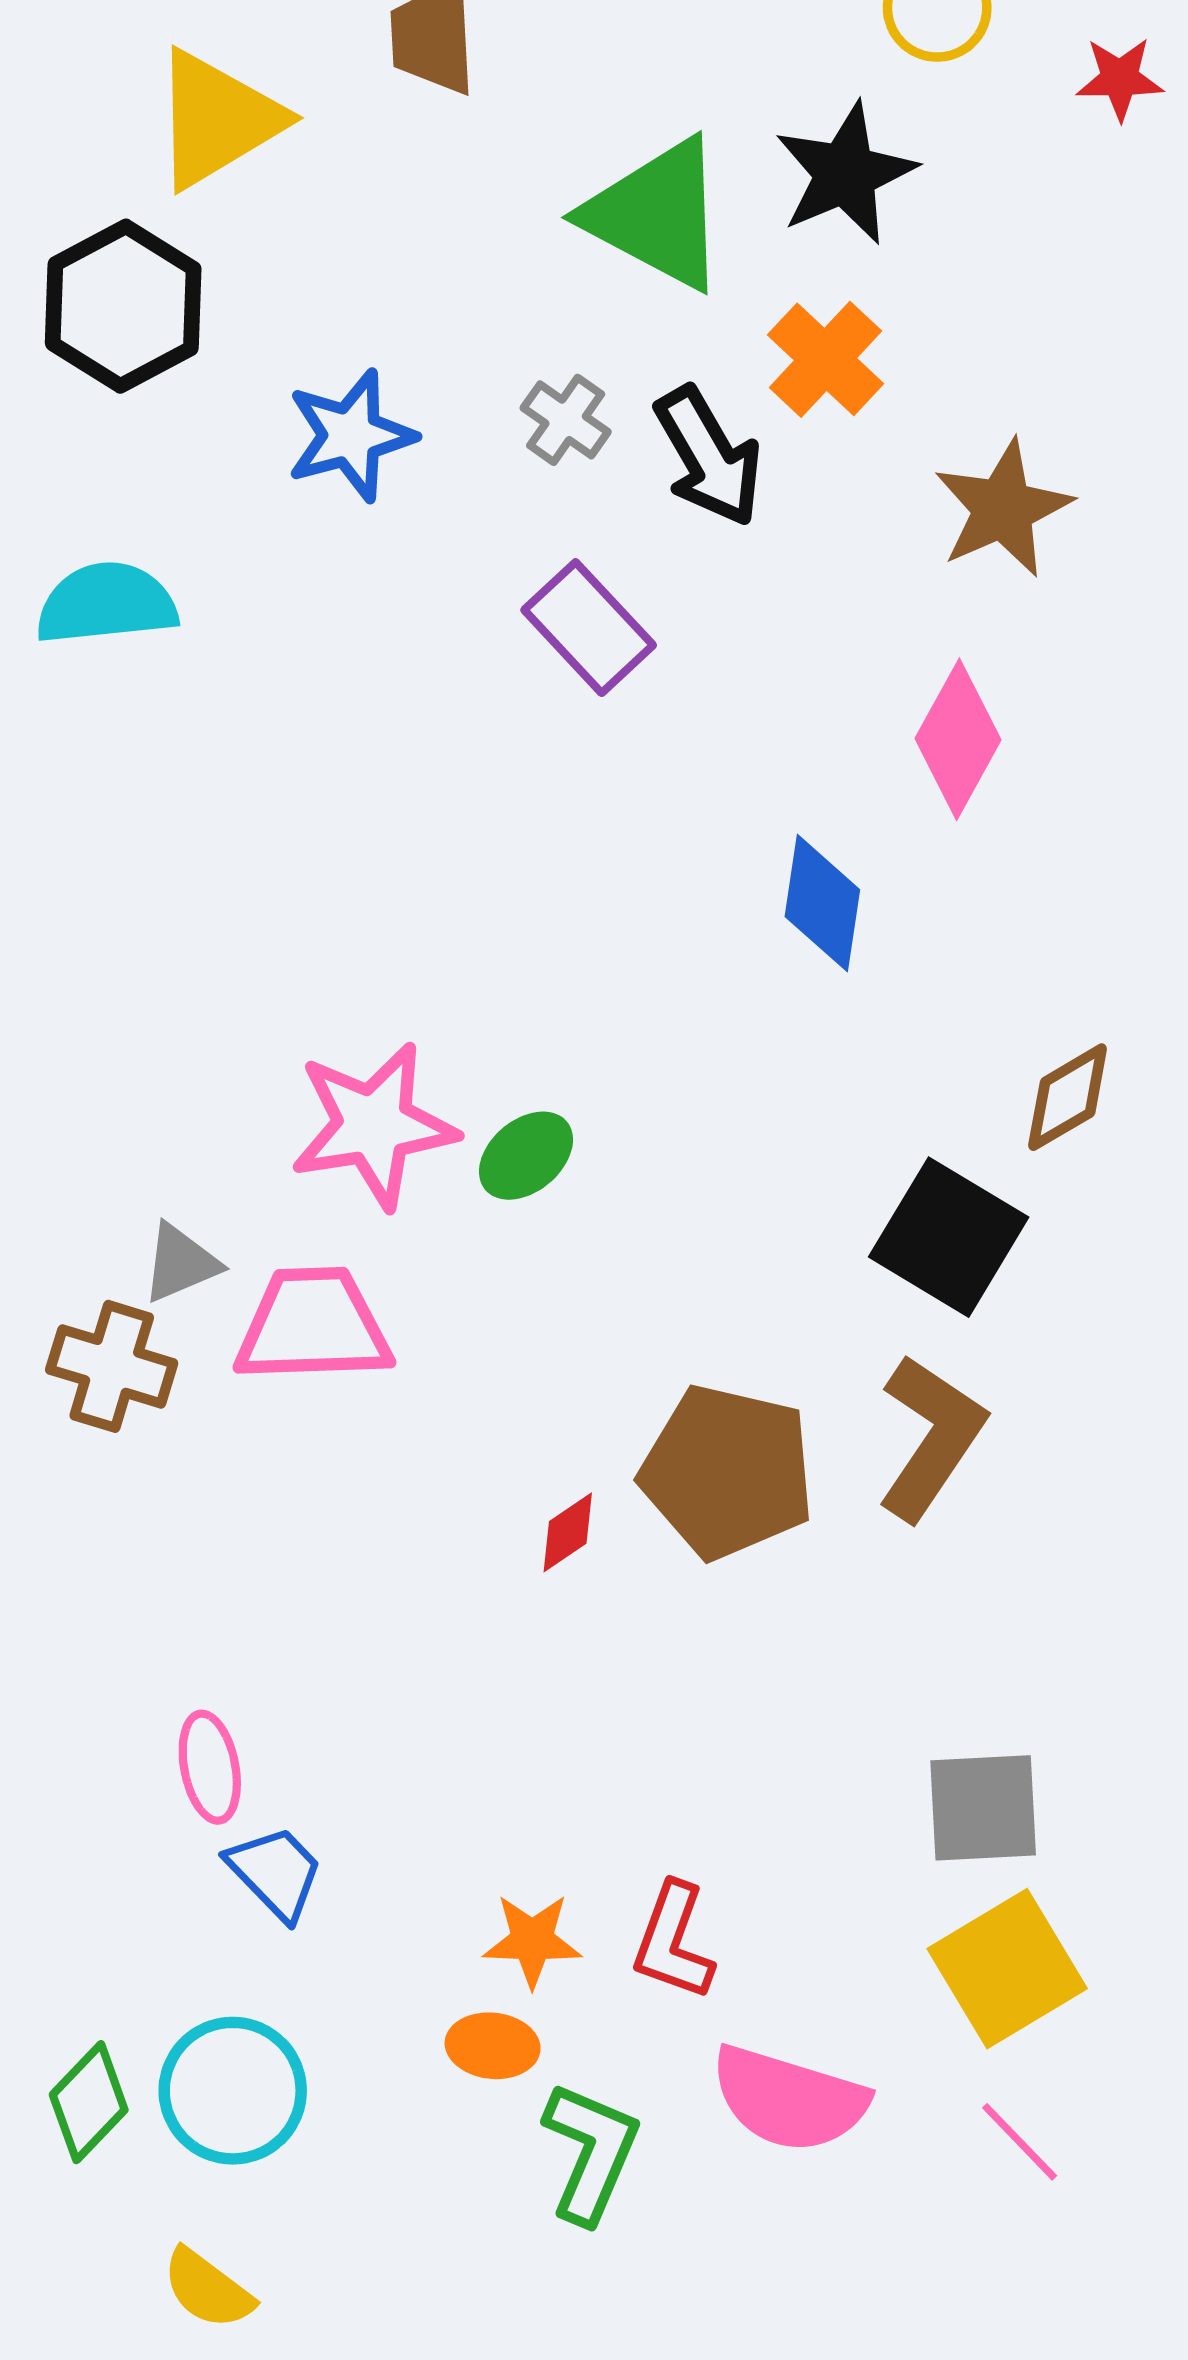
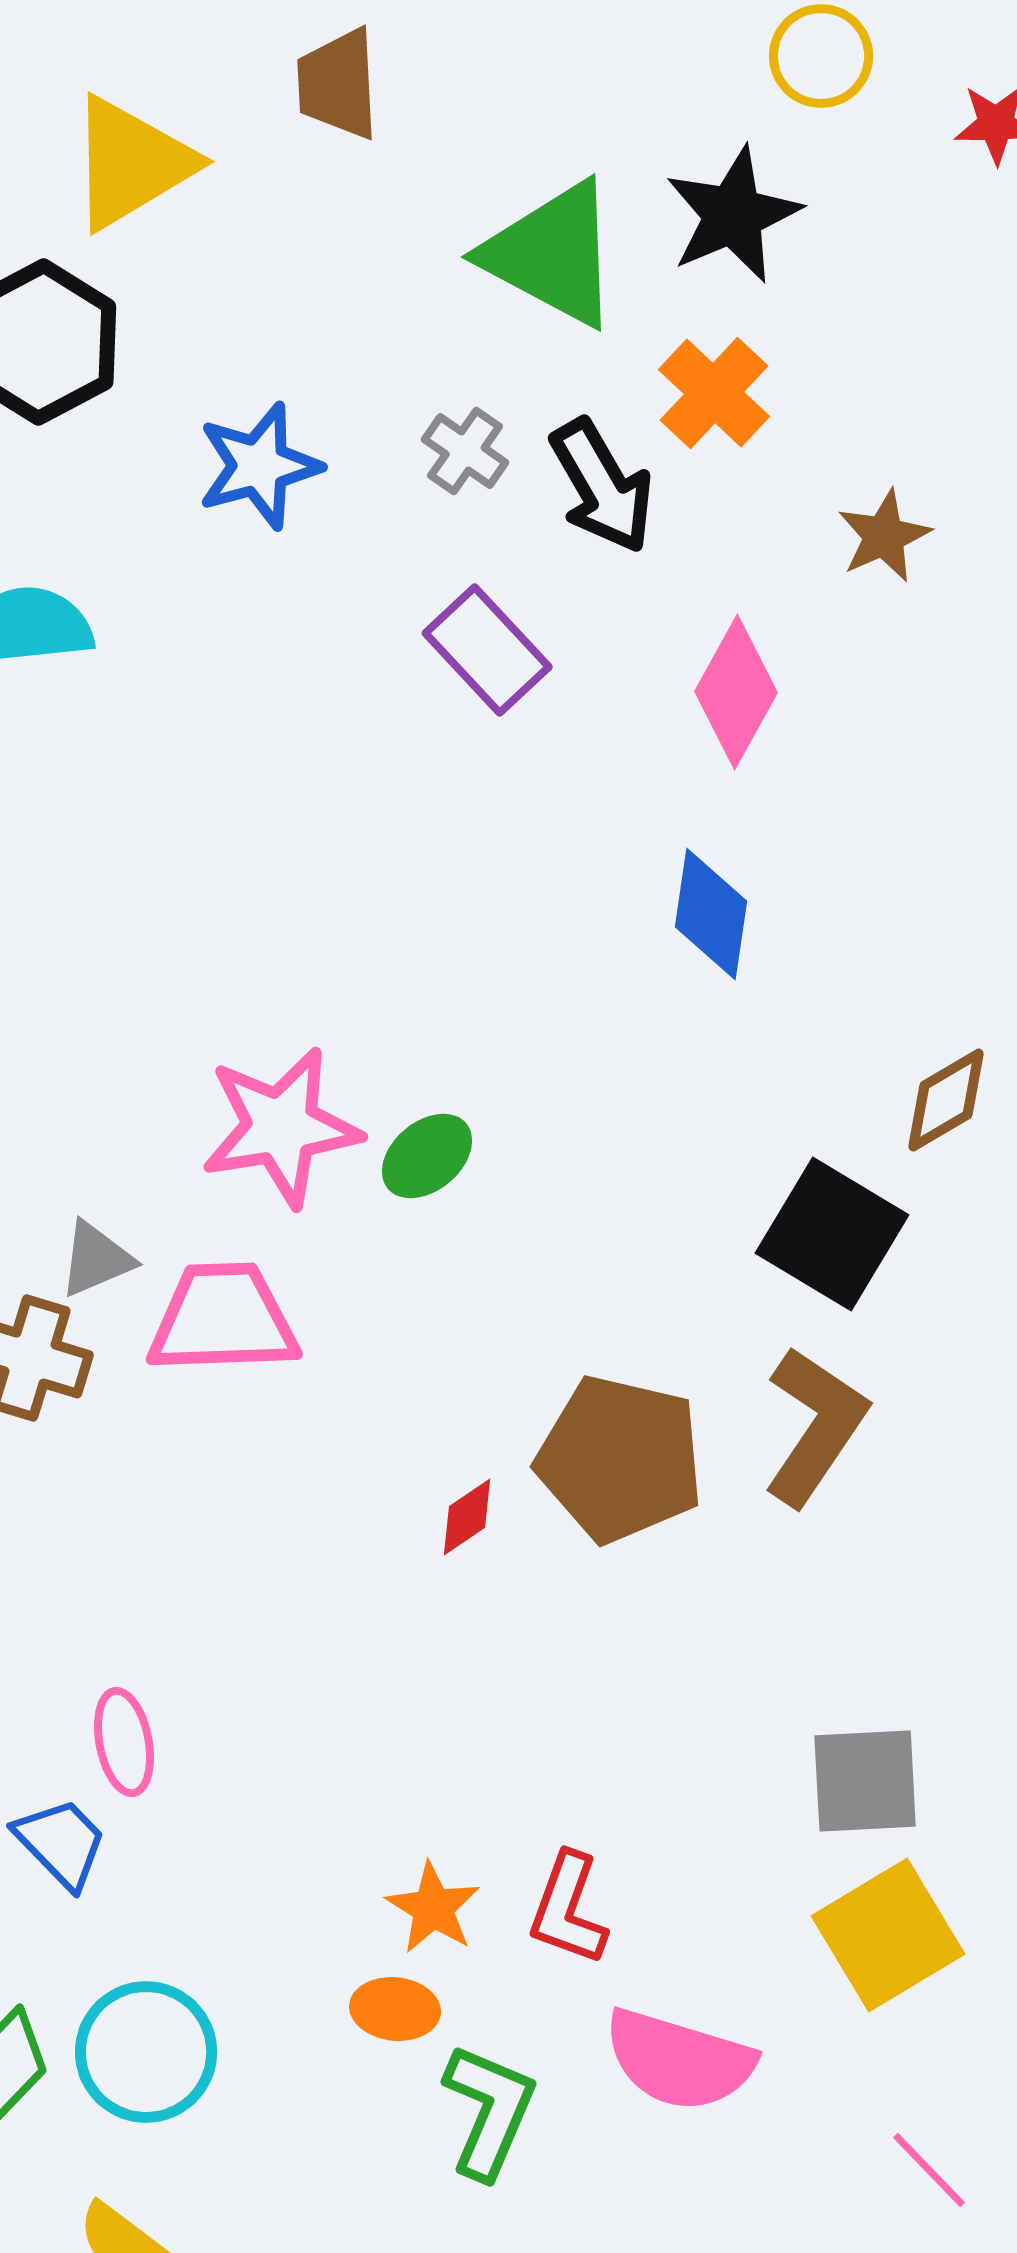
brown star: (1003, 509) -> (884, 536), size x0.7
pink diamond: (958, 739) -> (736, 692), moved
blue trapezoid: (276, 1873) -> (61, 1843), moved
orange star: (532, 1940) -> (433, 1908), turned 30
pink line: (1020, 2142) -> (929, 2170), moved

